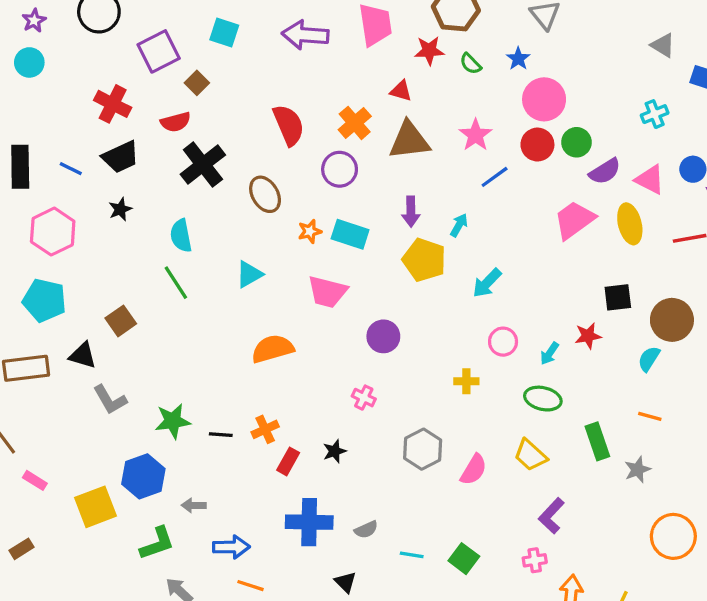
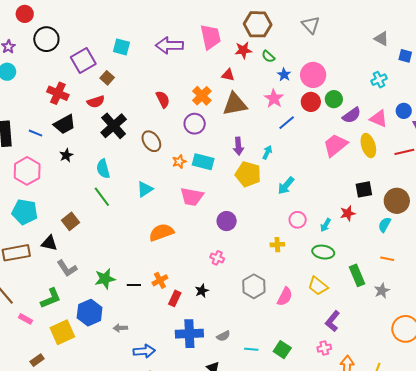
blue star: (518, 59) -> (284, 75), moved
red semicircle: (289, 125) -> (163, 99), size x0.7
green L-shape: (157, 543) -> (51, 298), moved
brown rectangle: (22, 549) -> (37, 360), moved

